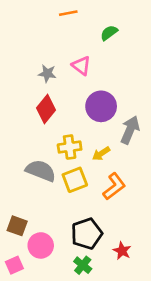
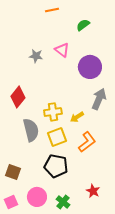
purple circle: (101, 106) -> (90, 67), moved
red diamond: (46, 109) -> (18, 97), moved
gray semicircle: (41, 171) -> (31, 130), turned 55
black pentagon: (87, 234) -> (56, 166), moved, turned 30
pink circle: (41, 245) -> (37, 197), moved

